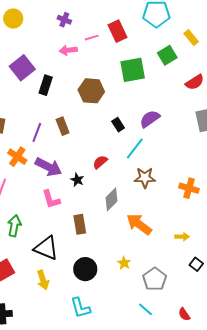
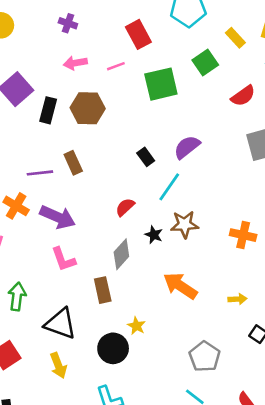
pink line: (92, 38) -> (116, 66), moved
brown hexagon: (91, 91) -> (88, 108), moved
purple line: (37, 132) -> (40, 173), turned 66
black star: (77, 180) -> (154, 235), moved
gray diamond: (111, 199) -> (121, 254), moved
yellow star: (124, 263) -> (136, 326), moved

